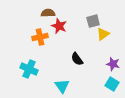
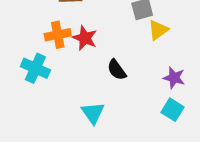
red star: (59, 26) -> (85, 38), moved
cyan cross: (29, 69) -> (35, 68), moved

